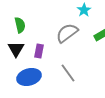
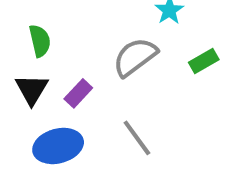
purple rectangle: (39, 51) -> (78, 93), turned 32

